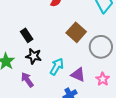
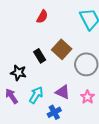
black rectangle: (27, 35) -> (40, 56), moved
cyan arrow: (57, 67) -> (36, 95), moved

